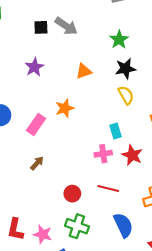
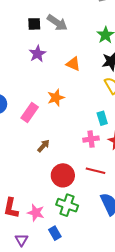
purple star: (34, 67) -> (37, 54), moved
orange triangle: (84, 71) -> (73, 64), turned 42
brown arrow: (37, 163) -> (43, 146), moved
red circle: (72, 194) -> (63, 175), size x1.5

